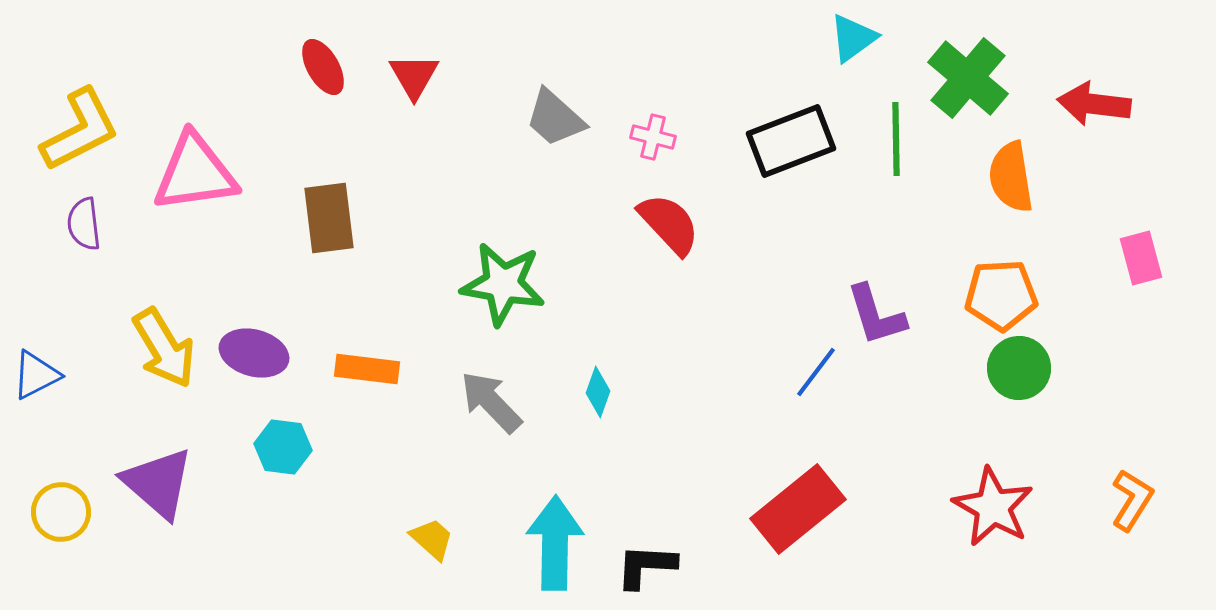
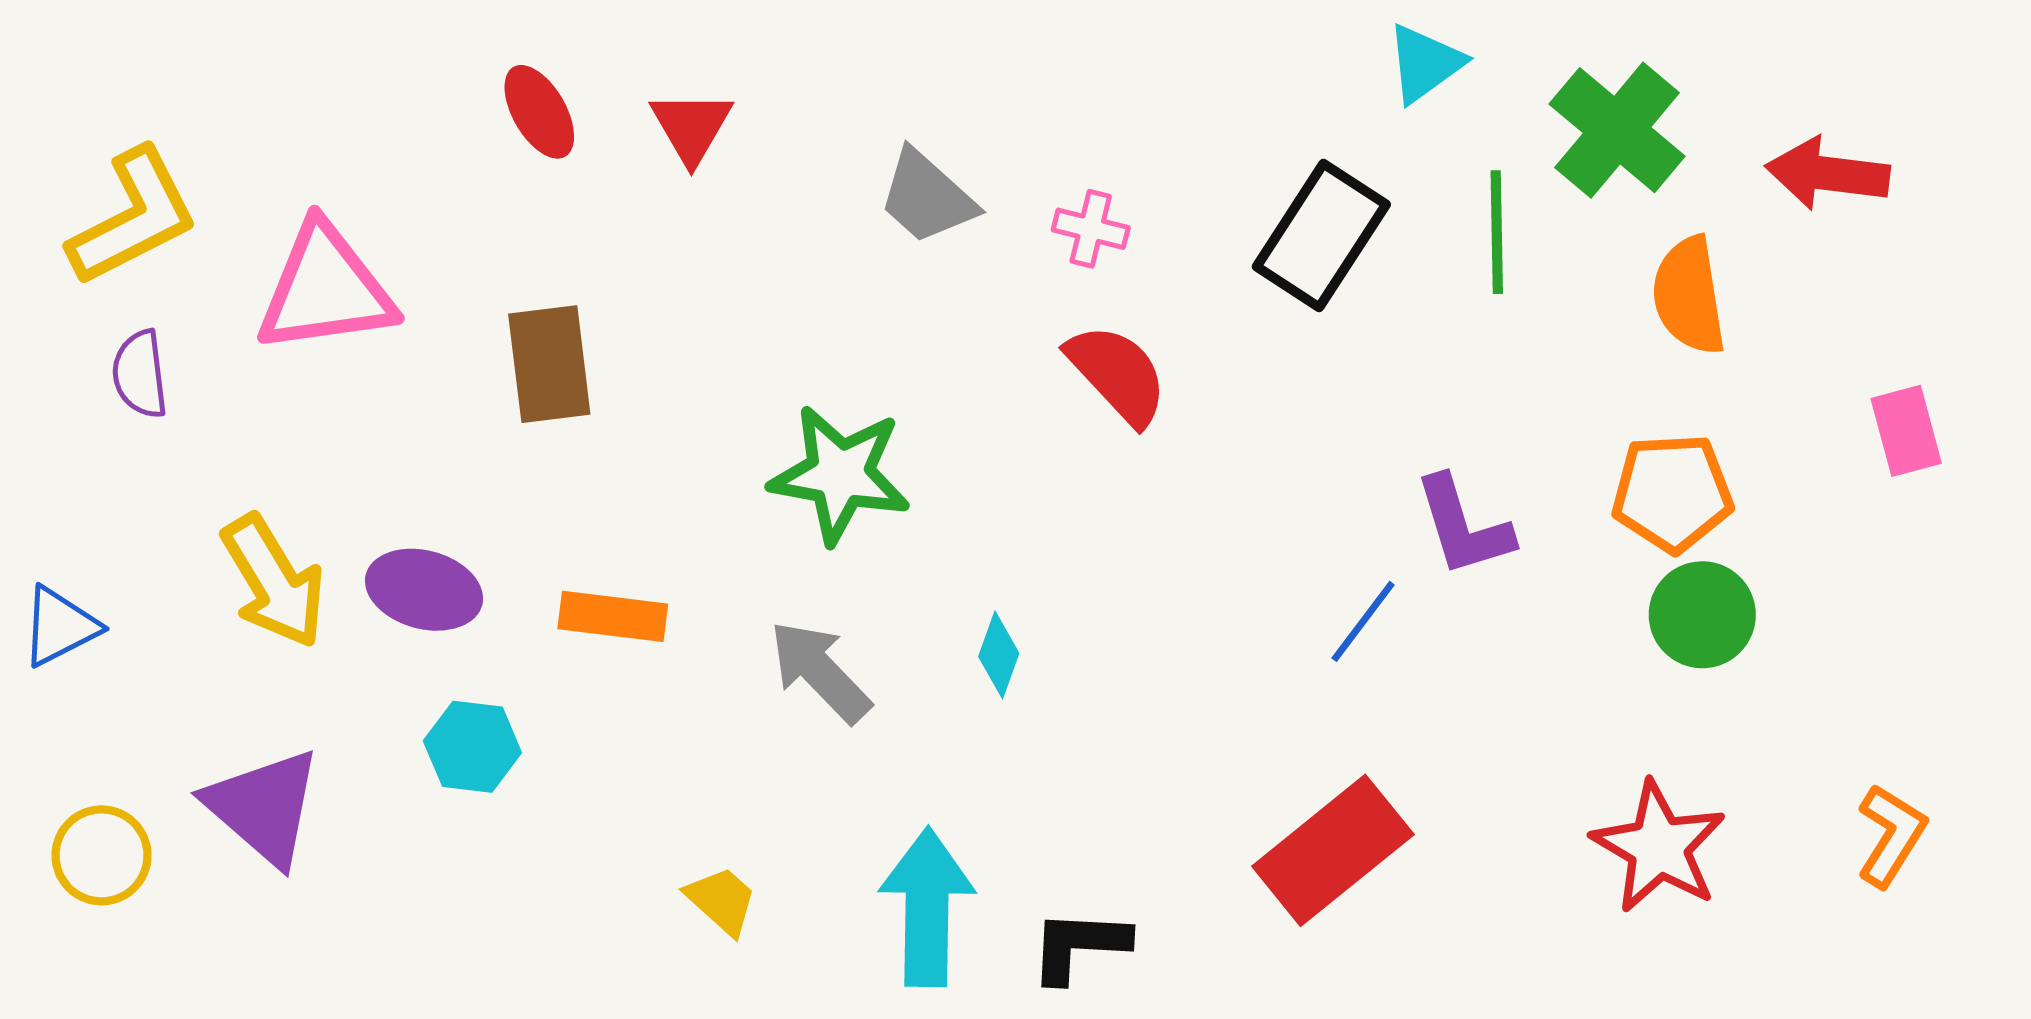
black rectangle: (791, 141) -> (1321, 235), turned -36

